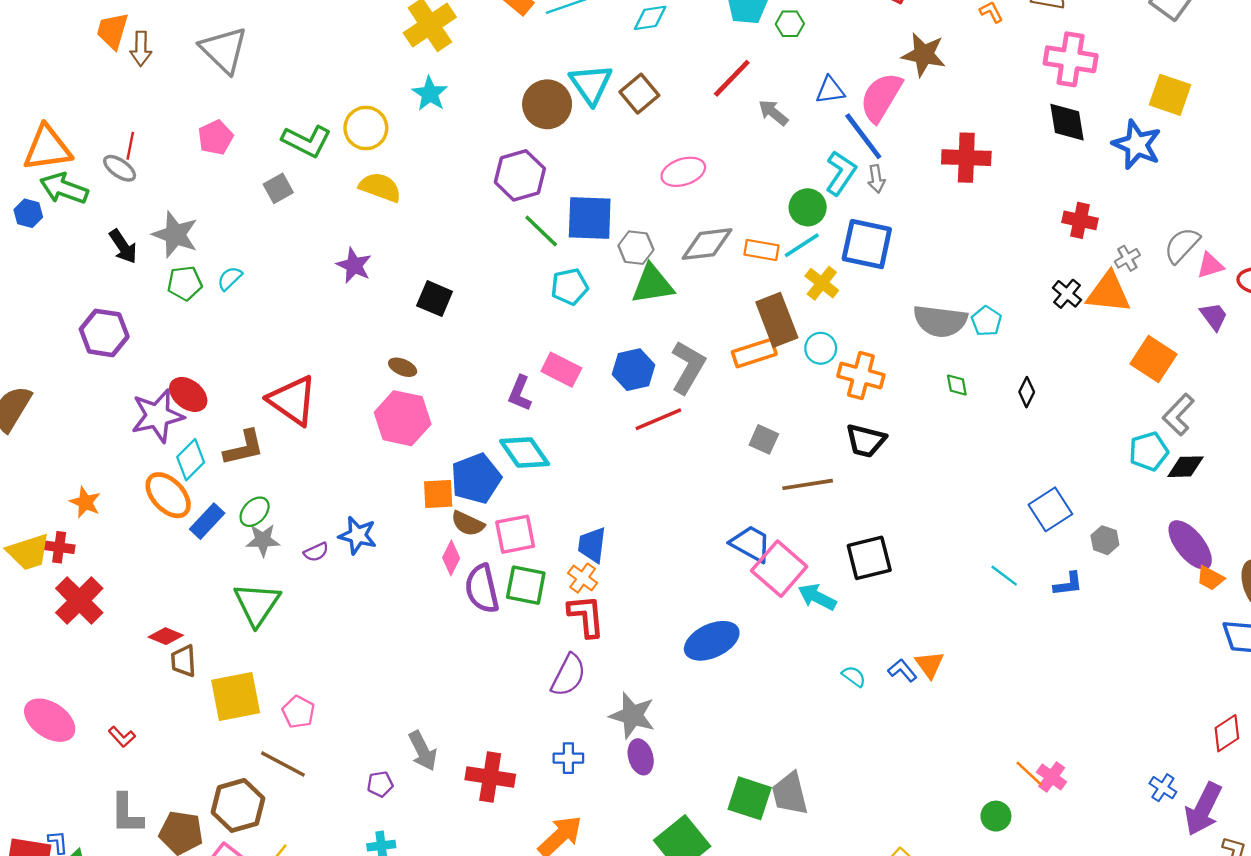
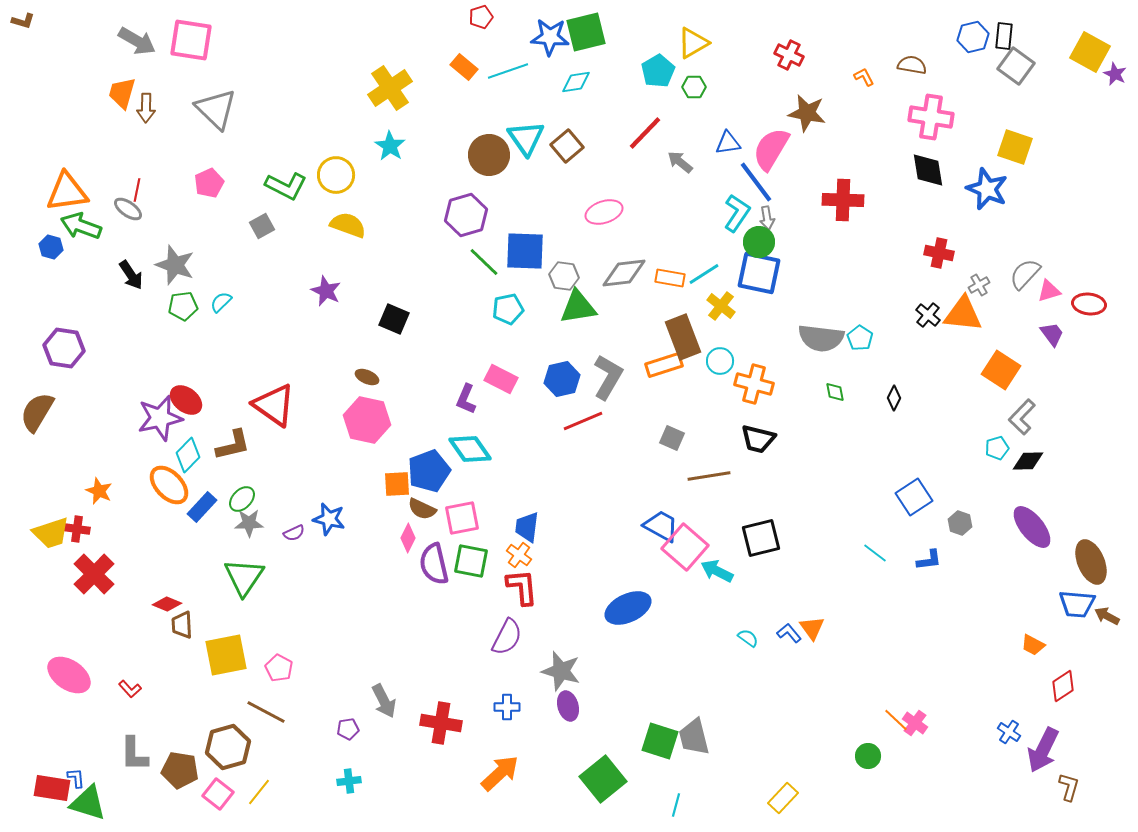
green circle: (808, 207) -> (759, 242), moved
purple hexagon: (104, 333) -> (64, 348), moved
cyan pentagon: (1149, 451) -> (997, 448), size x0.7
orange trapezoid: (1210, 578) -> (1033, 645), moved

